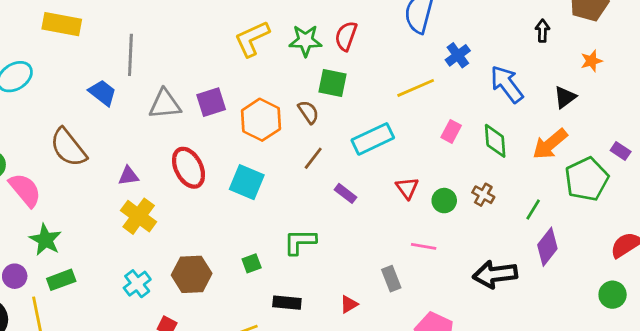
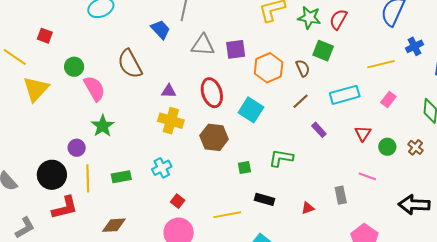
pink rectangle: (451, 131) -> (388, 99), moved
yellow cross: (139, 216) -> (171, 121), turned -30
brown hexagon: (192, 274) -> (214, 137), moved
green rectangle: (61, 280) -> (121, 177), moved

